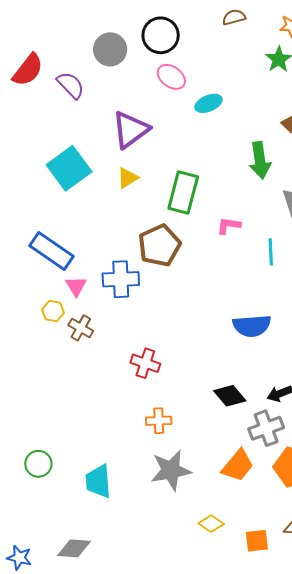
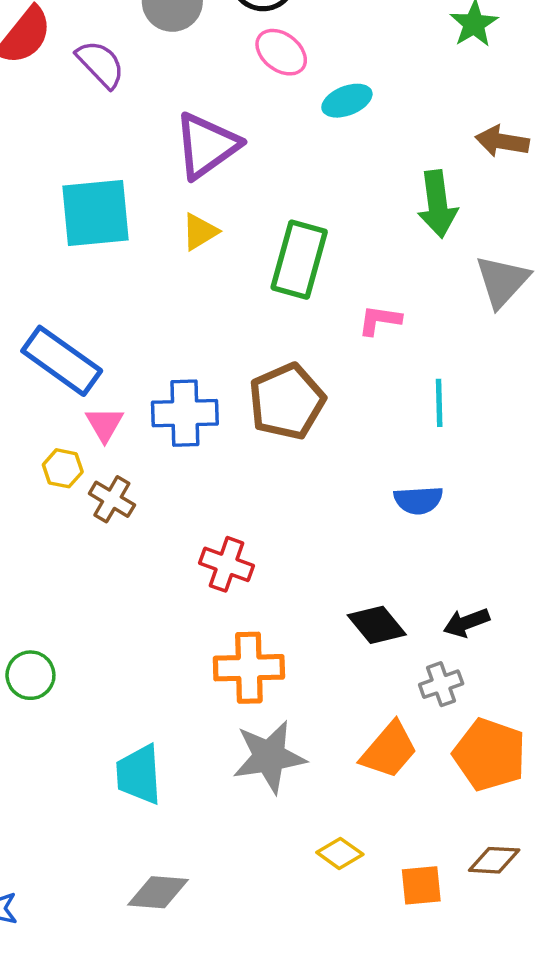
cyan square: (69, 168) -> (95, 213), turned 30
brown pentagon: (159, 246) -> (287, 401), moved
cyan line: (271, 252) -> (439, 403), moved
blue semicircle: (252, 326) -> (418, 500), size x0.7
orange cross: (159, 421) -> (249, 668), size x1.5
gray cross: (266, 428) -> (441, 684), size x0.7
green circle: (38, 464) -> (30, 675), moved
gray diamond: (74, 548) -> (158, 892), moved

